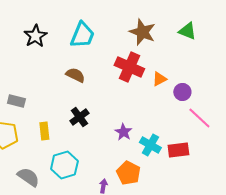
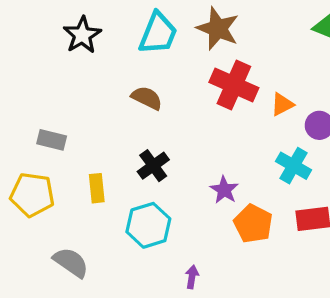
brown star: (142, 32) -> (218, 29), moved
cyan cross: (150, 145) -> (294, 166), moved
cyan hexagon: (64, 165) -> (148, 225), moved
orange pentagon: (128, 173) -> (253, 224), moved

